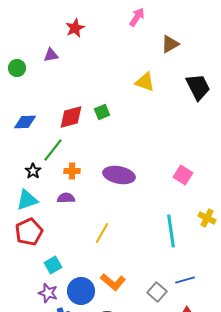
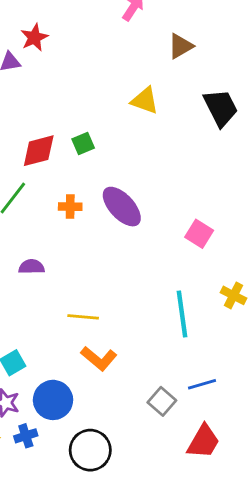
red star: (75, 28) -> (34, 38), moved
orange cross: (72, 171) -> (70, 207), moved
purple ellipse: (119, 175) -> (122, 207), moved, turned 36
yellow line: (102, 233) -> (83, 317), turned 65
orange L-shape: (113, 282) -> (99, 358), moved

